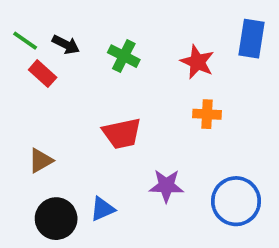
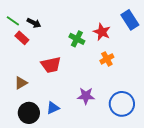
blue rectangle: (251, 39) -> (130, 20), turned -42
green cross: (124, 56) -> (77, 39), moved
orange cross: (207, 114) -> (107, 59), turned -32
red trapezoid: (122, 133) -> (51, 65), moved

